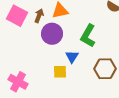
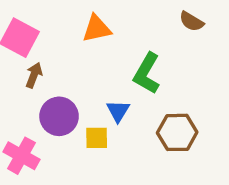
brown arrow: (39, 16) -> (34, 75), moved
purple circle: (52, 34) -> (59, 116), moved

